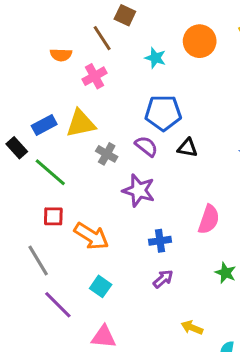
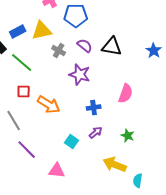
blue pentagon: (163, 113) -> (76, 16), moved
black triangle: (187, 148) -> (112, 47), size x1.5
green star: (226, 273) -> (128, 136), moved
cyan square: (101, 286) -> (72, 142), moved
yellow arrow: (192, 328) -> (115, 165), size x1.6

